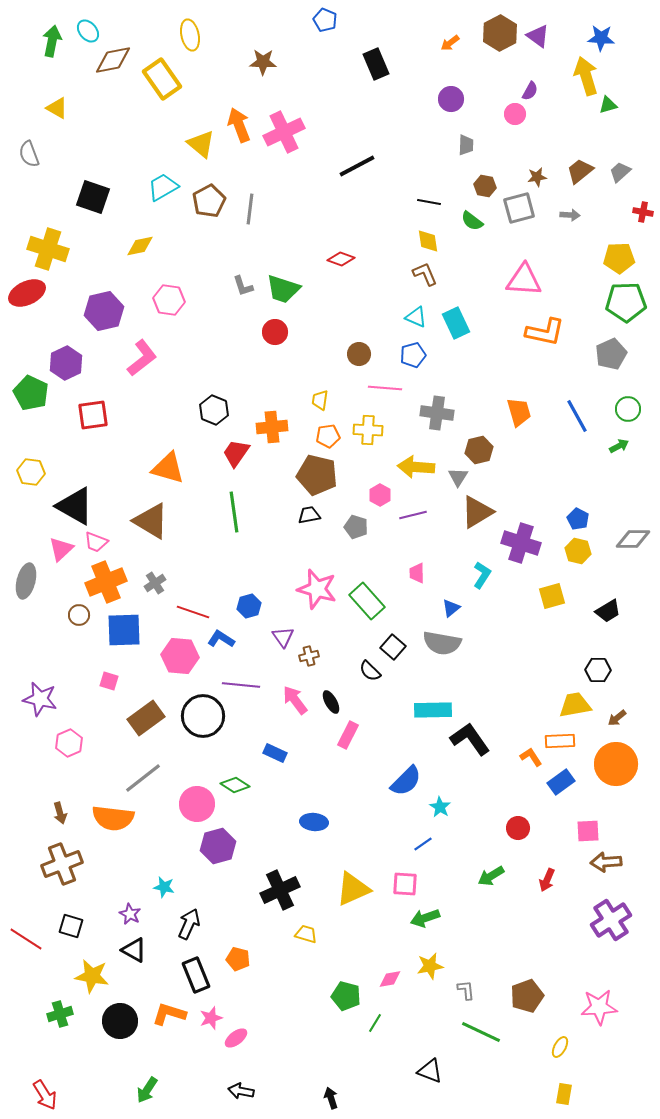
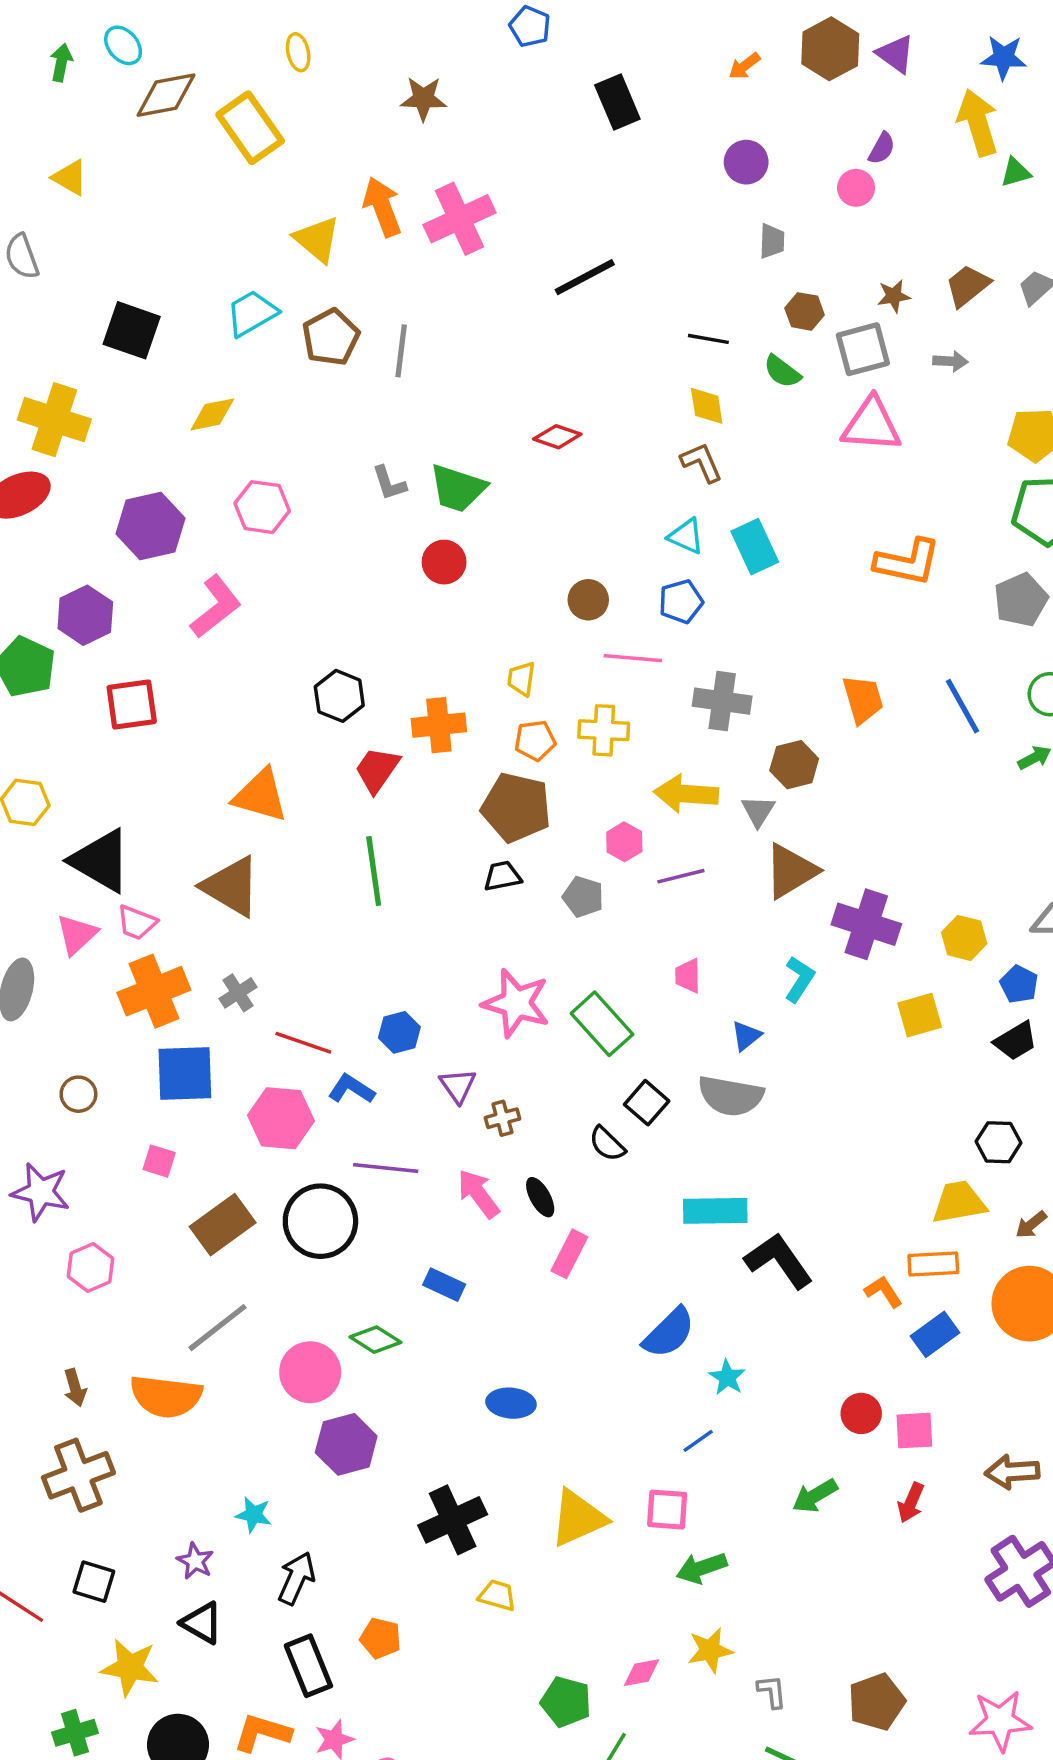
yellow ellipse: (190, 35) -> (298, 52), size x0.7
green arrow: (52, 41) -> (61, 63), size x0.7
pink triangle: (524, 280) -> (871, 425), moved
blue pentagon: (578, 519) -> (1019, 984), moved
brown circle: (79, 615) -> (78, 1094), moved
pink square: (588, 831) -> (914, 1431), moved

